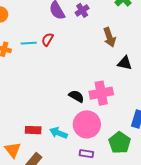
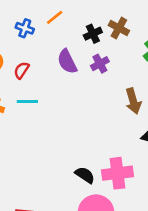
red semicircle: (47, 40) -> (22, 70), moved

